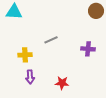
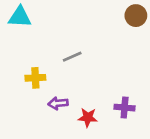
purple cross: (88, 49) -> (125, 108), moved
purple arrow: (30, 77) -> (58, 103), moved, turned 88

